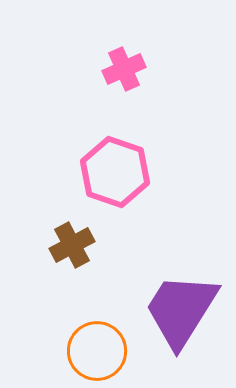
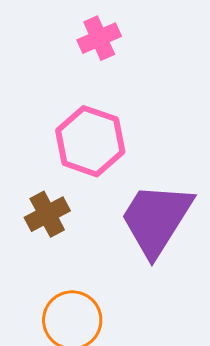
purple trapezoid: (181, 310) -> (156, 219), moved

